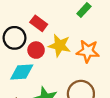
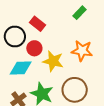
yellow star: (60, 46) -> (53, 61), moved

